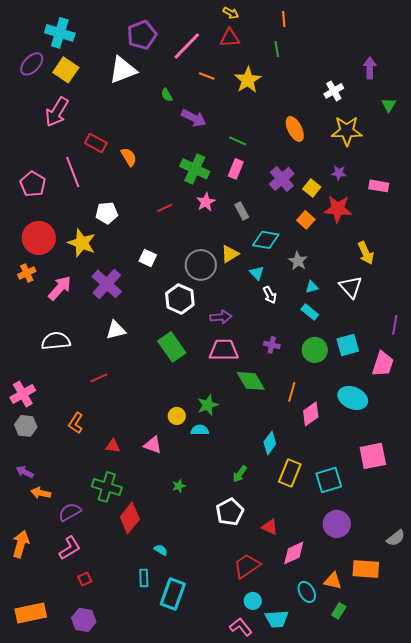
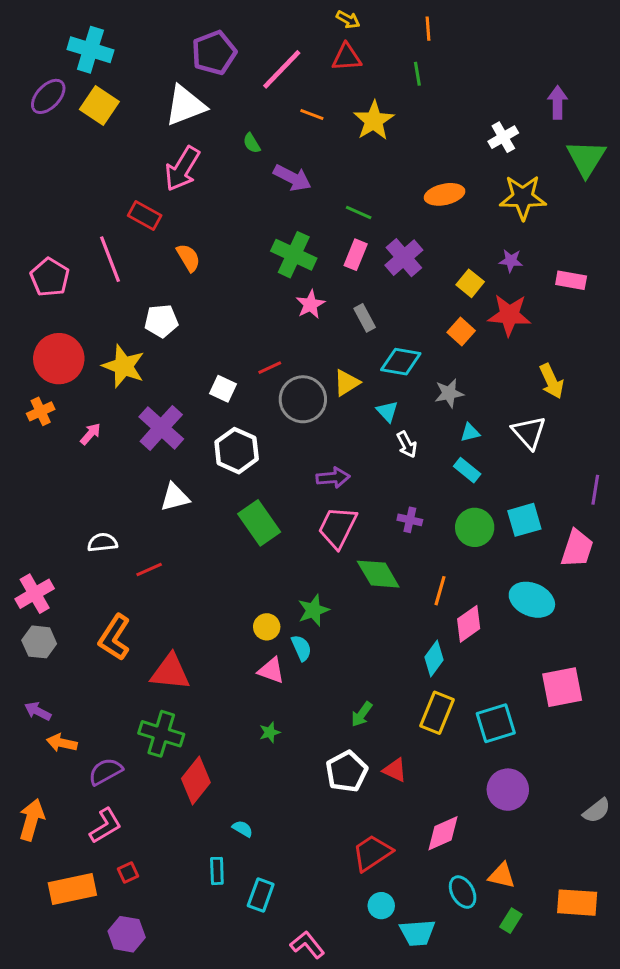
green triangle: (389, 105) -> (586, 158), size x1.8
pink arrow: (57, 112) -> (182, 169), moved
orange ellipse: (295, 129) -> (445, 194), turned -75
orange semicircle: (129, 157) -> (188, 258), moved
purple cross: (282, 179) -> (404, 258), moved
red line: (165, 208) -> (270, 368), moved
gray star: (298, 261) -> (449, 393), turned 30
pink arrow: (60, 288) -> (90, 434), size x0.6
white hexagon: (180, 299) -> (237, 451), moved
white semicircle: (56, 341) -> (102, 542), moved, size x0.7
pink trapezoid: (224, 350) -> (338, 527), turned -64
orange L-shape: (76, 423) -> (115, 637), size x1.4
cyan semicircle: (200, 430) -> (301, 648), turned 66
cyan diamond: (270, 443) -> (434, 658), moved
pink triangle: (153, 445) -> (271, 671), moved
red triangle: (113, 446) -> (170, 672), size x1.8
red triangle: (270, 527) -> (395, 770), moved
orange rectangle: (366, 569) -> (577, 903), moved
cyan rectangle: (173, 594) -> (261, 895), size x0.7
orange rectangle: (31, 613) -> (72, 889), moved
pink L-shape: (241, 627) -> (307, 945), moved

